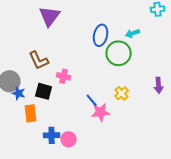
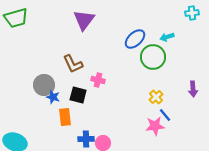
blue ellipse: (101, 35) -> (135, 39), turned 35
blue line: (92, 100) -> (165, 115), moved
pink star: (101, 112) -> (155, 126), moved

